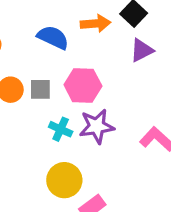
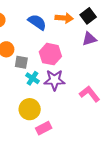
gray square: (40, 89) -> (21, 62), moved

